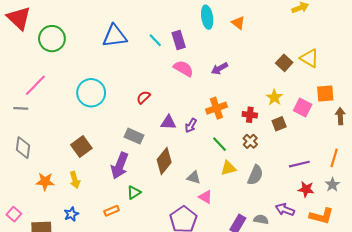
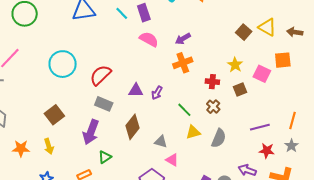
red semicircle: (144, 97) -> (100, 75), moved, size x1.6
orange cross: (216, 108) -> (183, 63), moved
brown arrow: (340, 116) -> (295, 32), moved, turned -77

